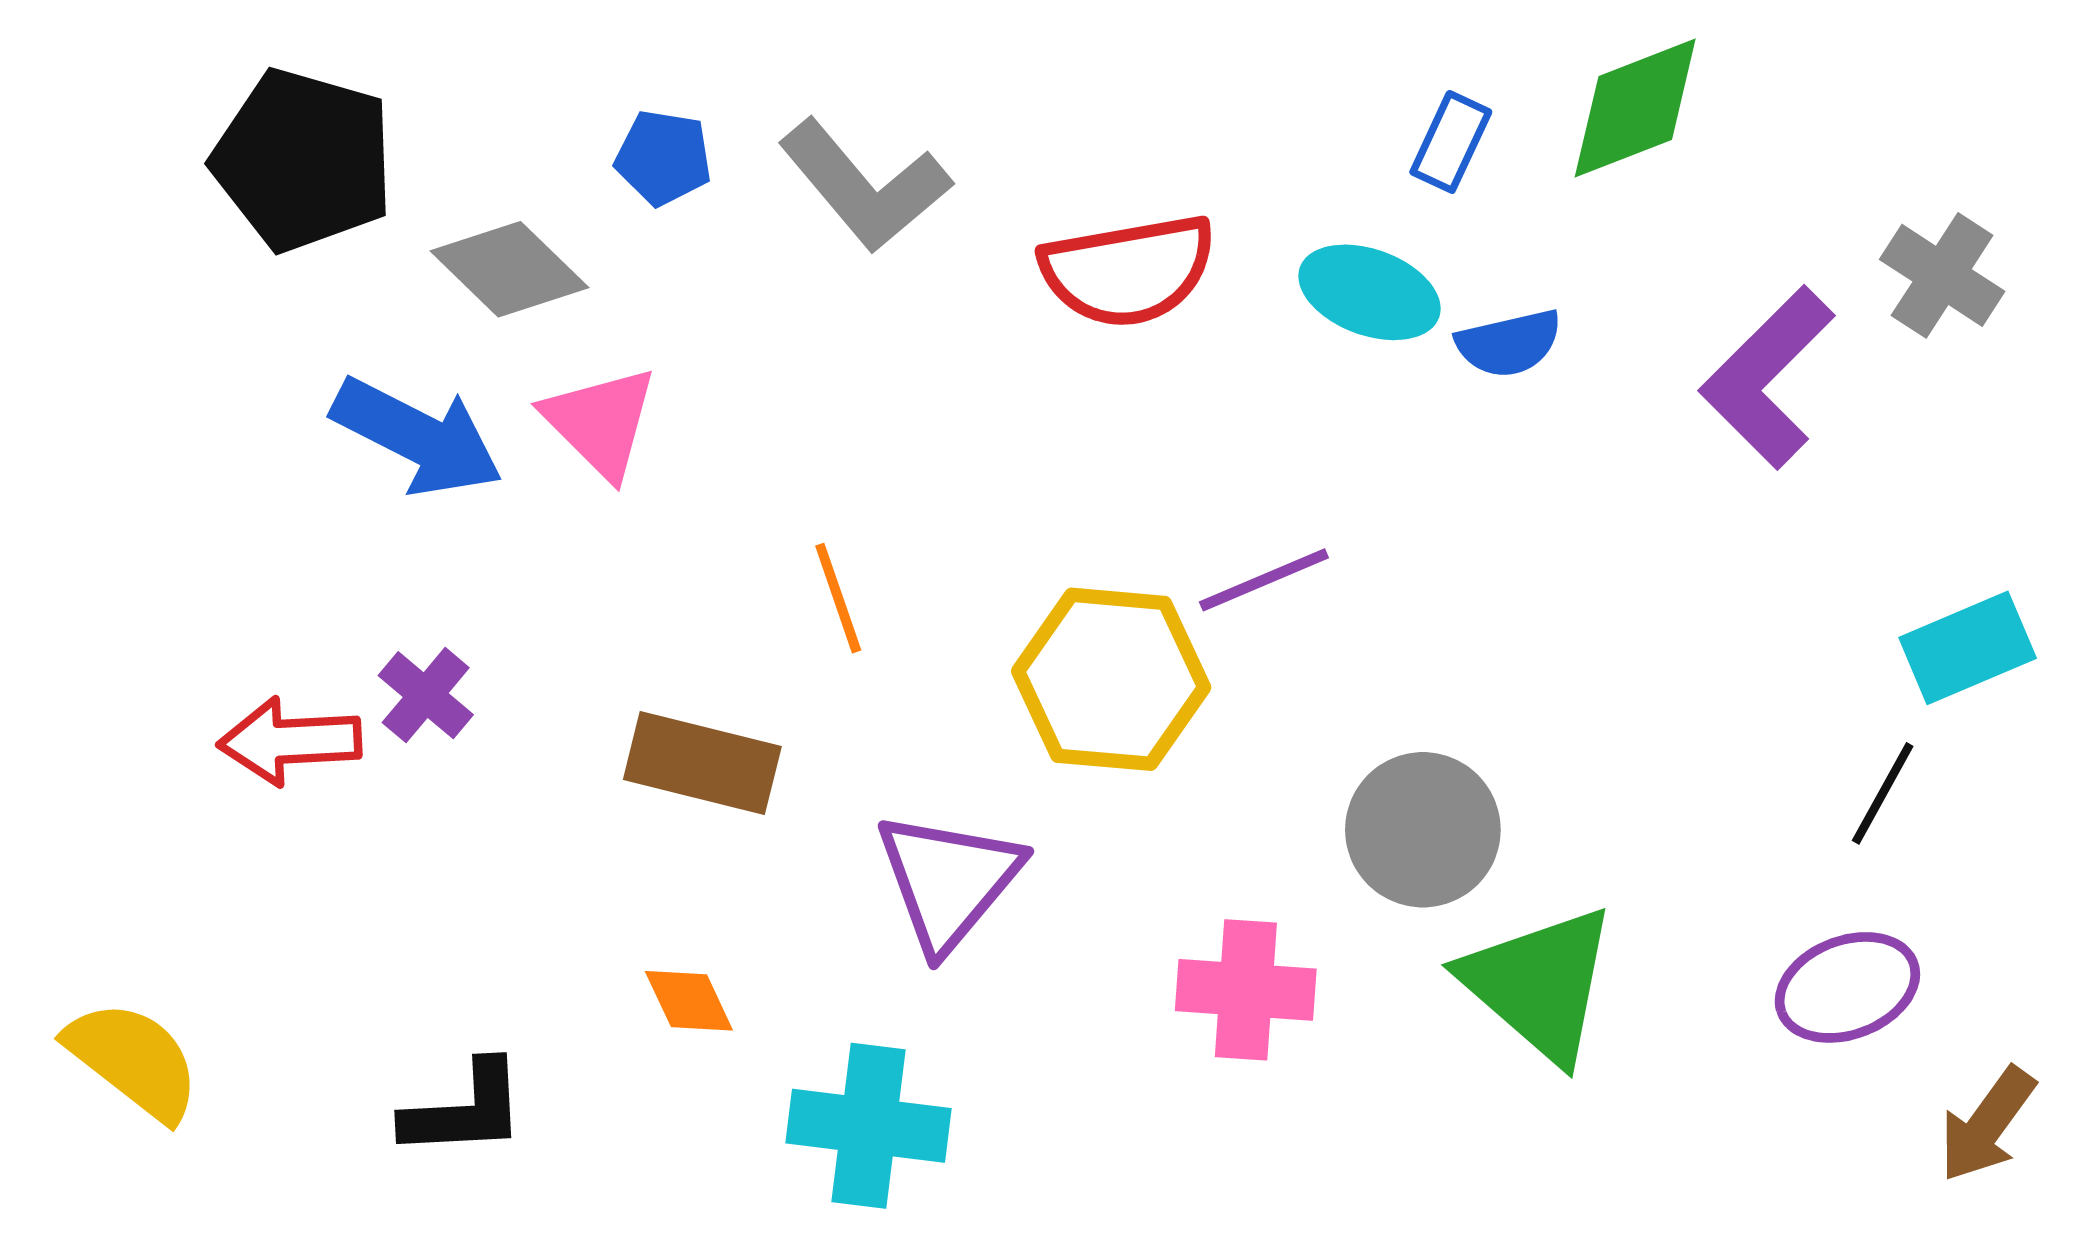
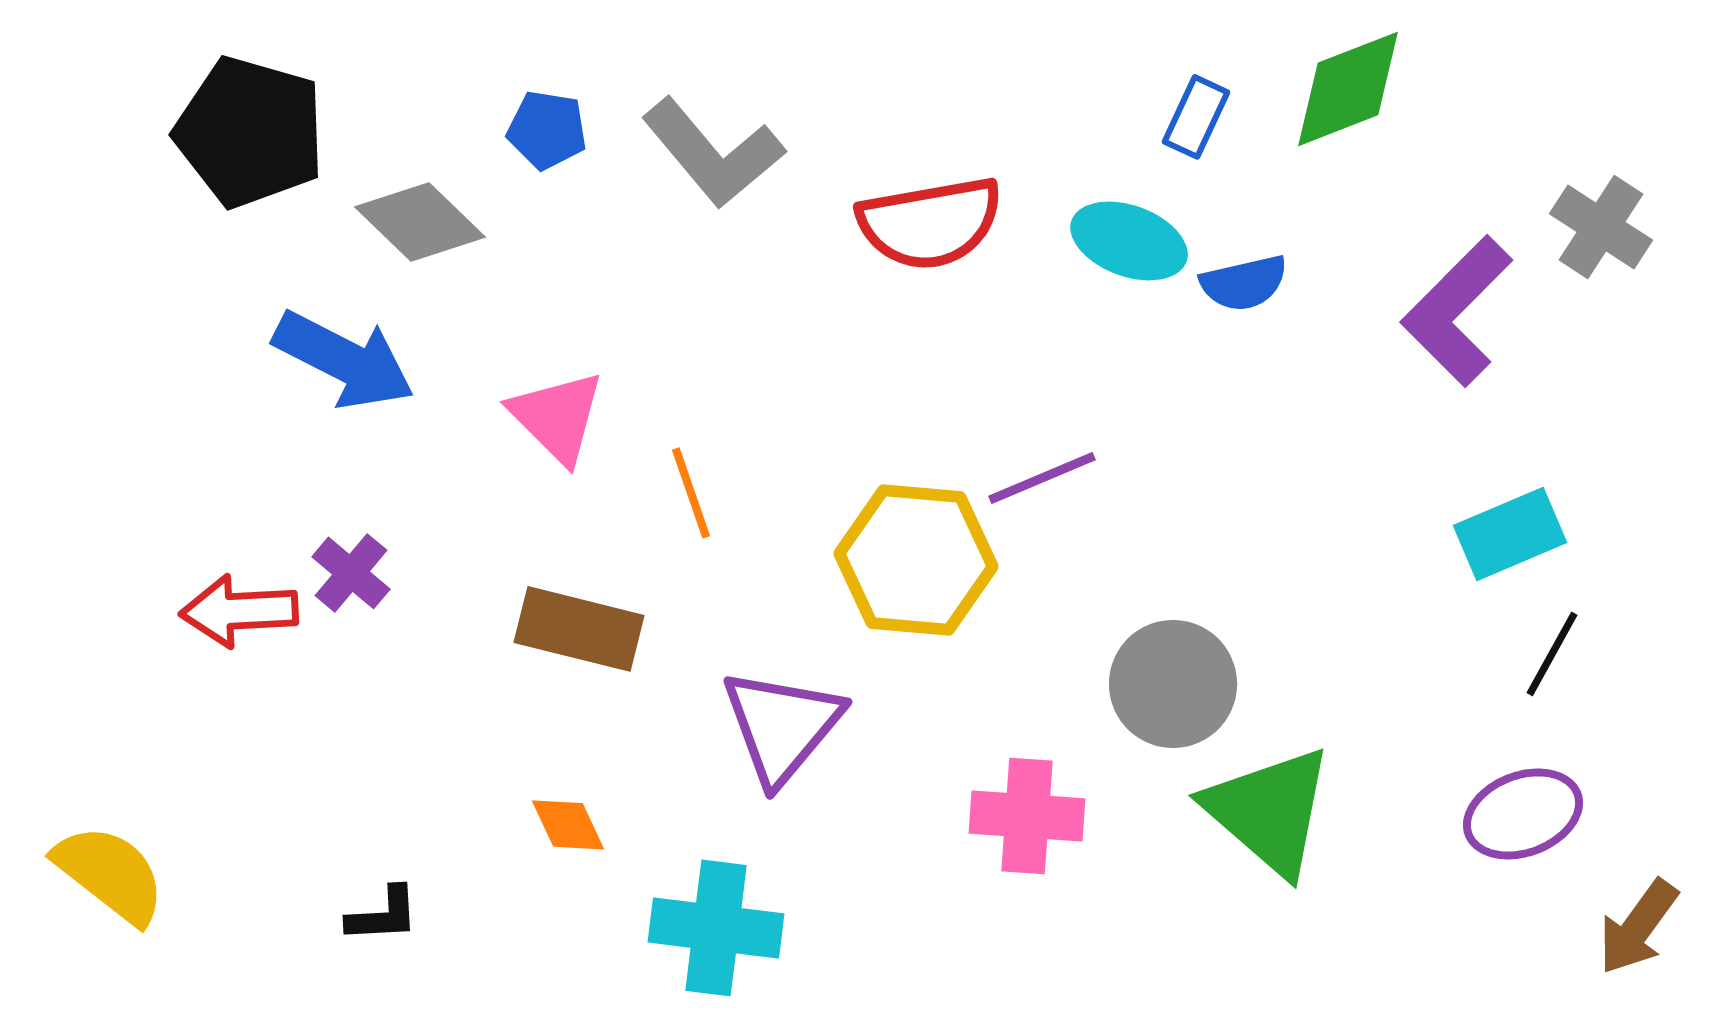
pink triangle: (600, 422) -> (557, 417), moved
cyan rectangle: (1968, 648) -> (1510, 534), moved
black L-shape: (465, 1110) -> (383, 915), size x0.7

